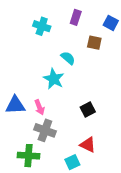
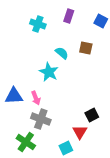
brown square: (94, 43) -> (86, 48), moved
black square: (88, 110) -> (92, 115), moved
red triangle: (88, 145) -> (80, 132), turned 35
green cross: (29, 156) -> (26, 142), turned 30

